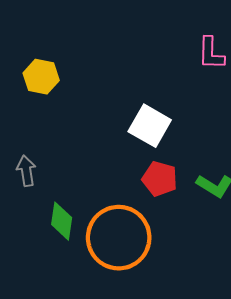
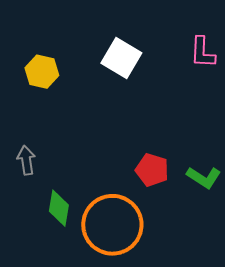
white square: (150, 126) -> (121, 58), moved

